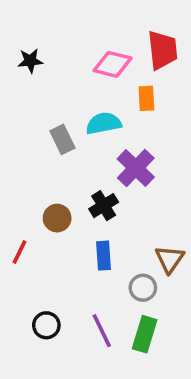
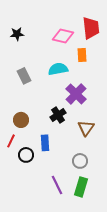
gray rectangle: (62, 139) -> (24, 76), moved
brown circle: (57, 218) -> (21, 120), moved
blue rectangle: (104, 256) -> (45, 143), moved
brown triangle: (170, 259) -> (86, 128), moved
black circle: (46, 325) -> (26, 155), moved

